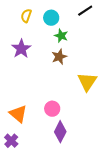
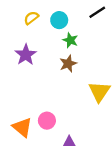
yellow semicircle: (26, 16) -> (31, 18), turned 32
pink circle: (52, 109) -> (47, 121), moved

